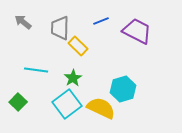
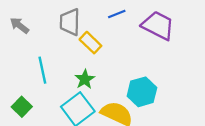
gray arrow: (23, 22) -> (19, 25), moved
cyan line: (36, 70) -> (42, 70), turned 70

